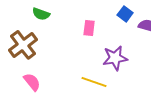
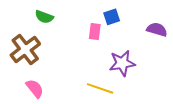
blue square: (125, 14) -> (112, 17), moved, turned 35

